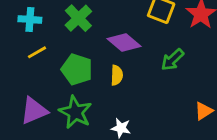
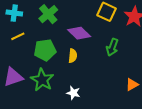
green arrow: (172, 60) -> (112, 47), turned -30
green pentagon: (77, 69) -> (45, 50), turned -30

